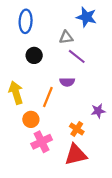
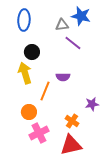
gray triangle: (66, 37) -> (62, 25), moved
purple line: (77, 56) -> (73, 43), moved
yellow arrow: (16, 93) -> (25, 73), moved

